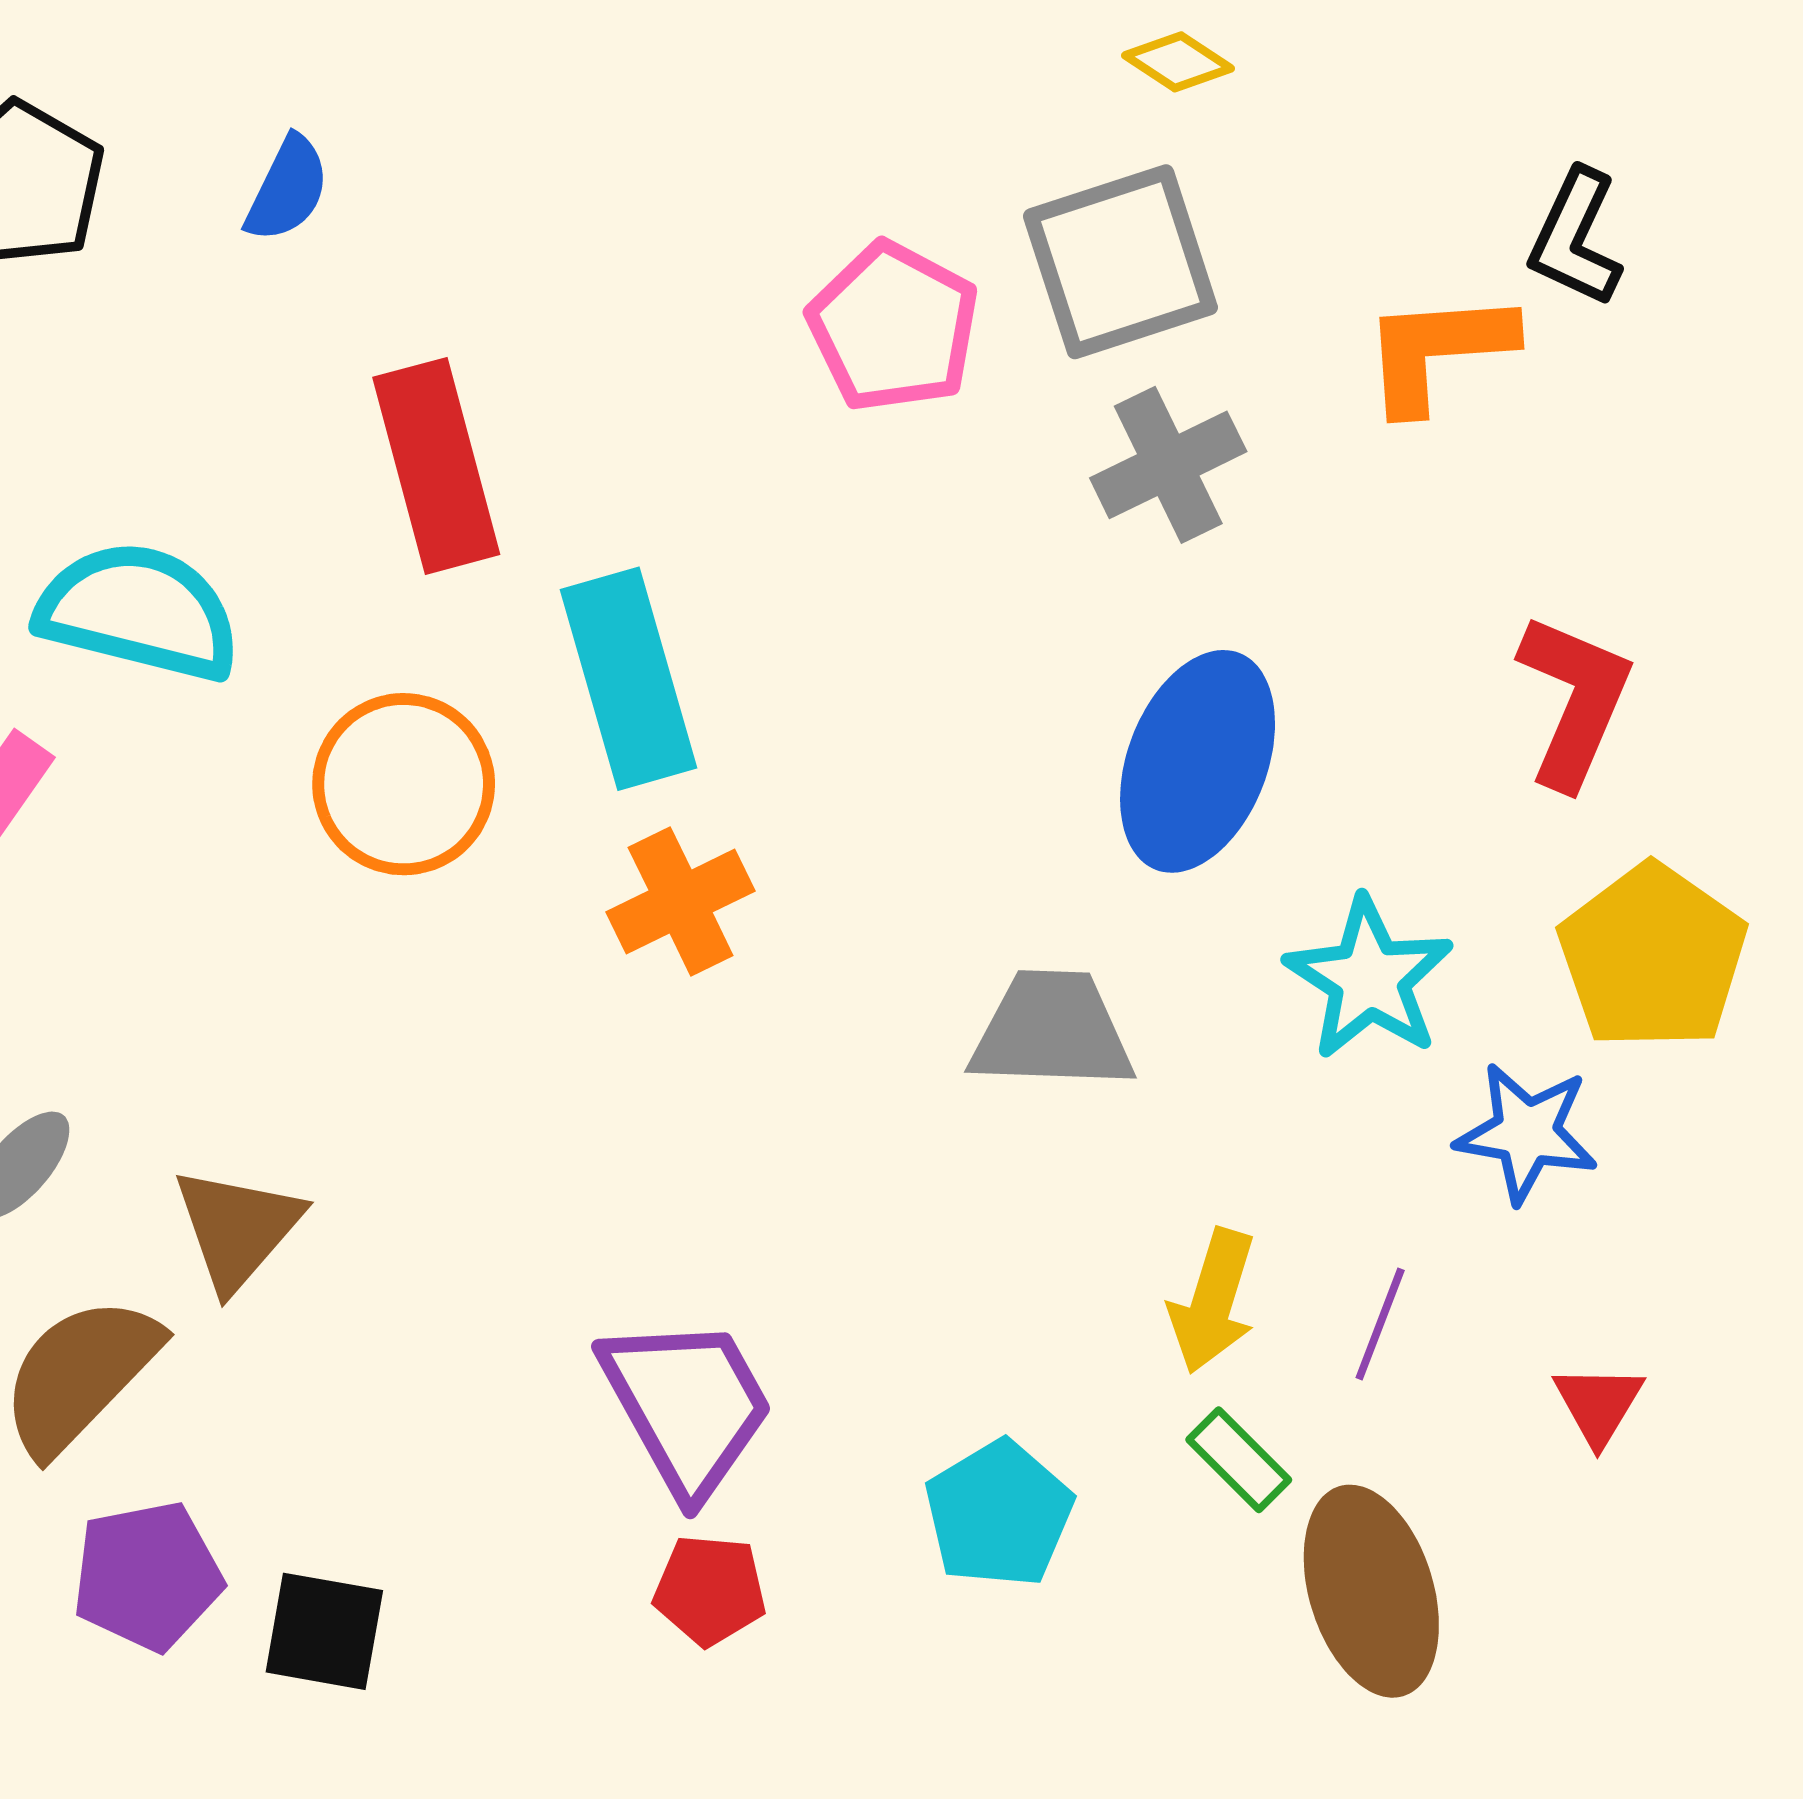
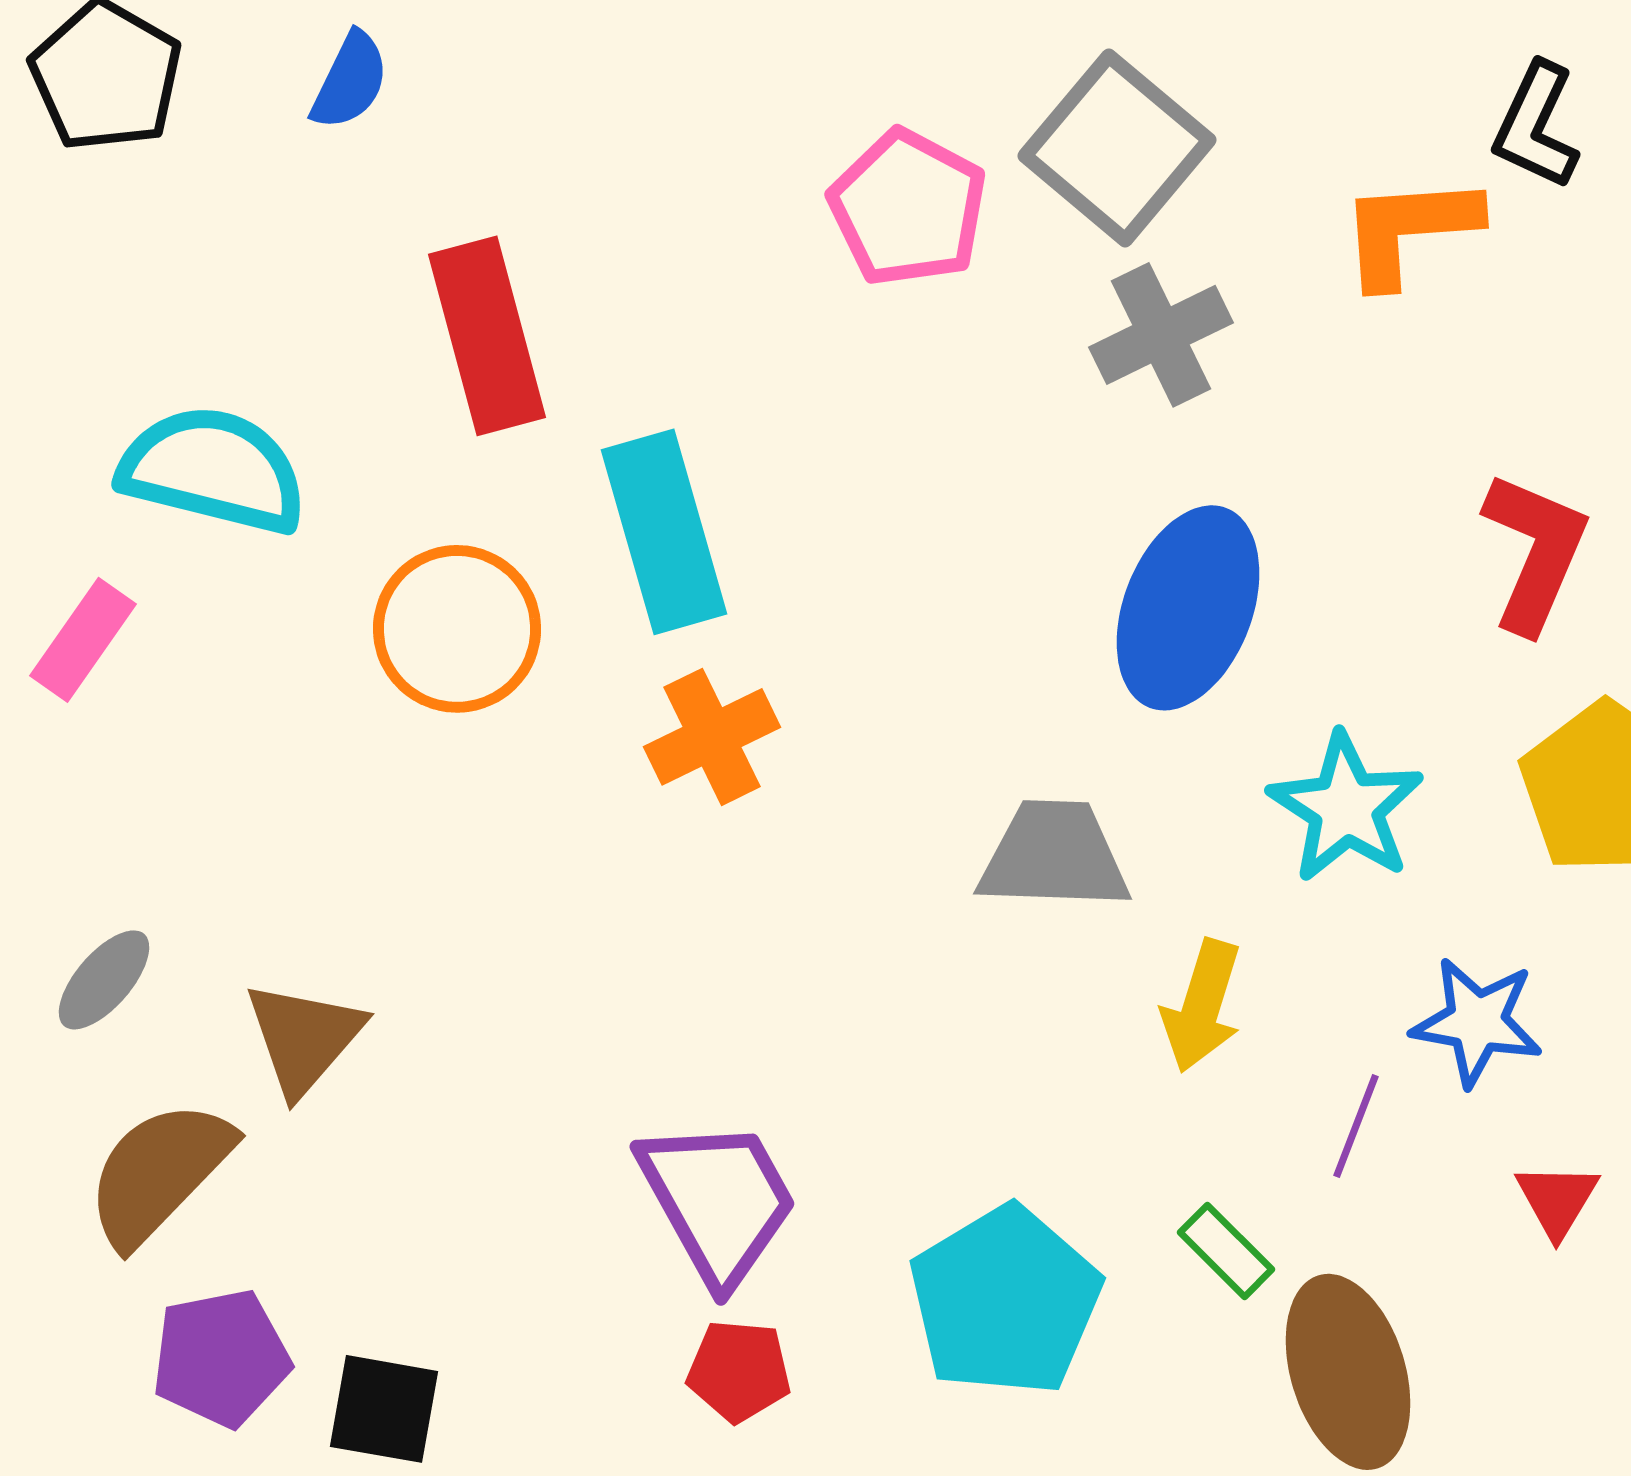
gray square: (1120, 262) -> (1117, 148), turned -32
blue star: (1527, 1133) -> (1477, 1022), moved
yellow arrow: (1213, 1301) -> (1202, 1006), moved
cyan pentagon: (999, 1514) -> (1005, 1301), size x1.4

